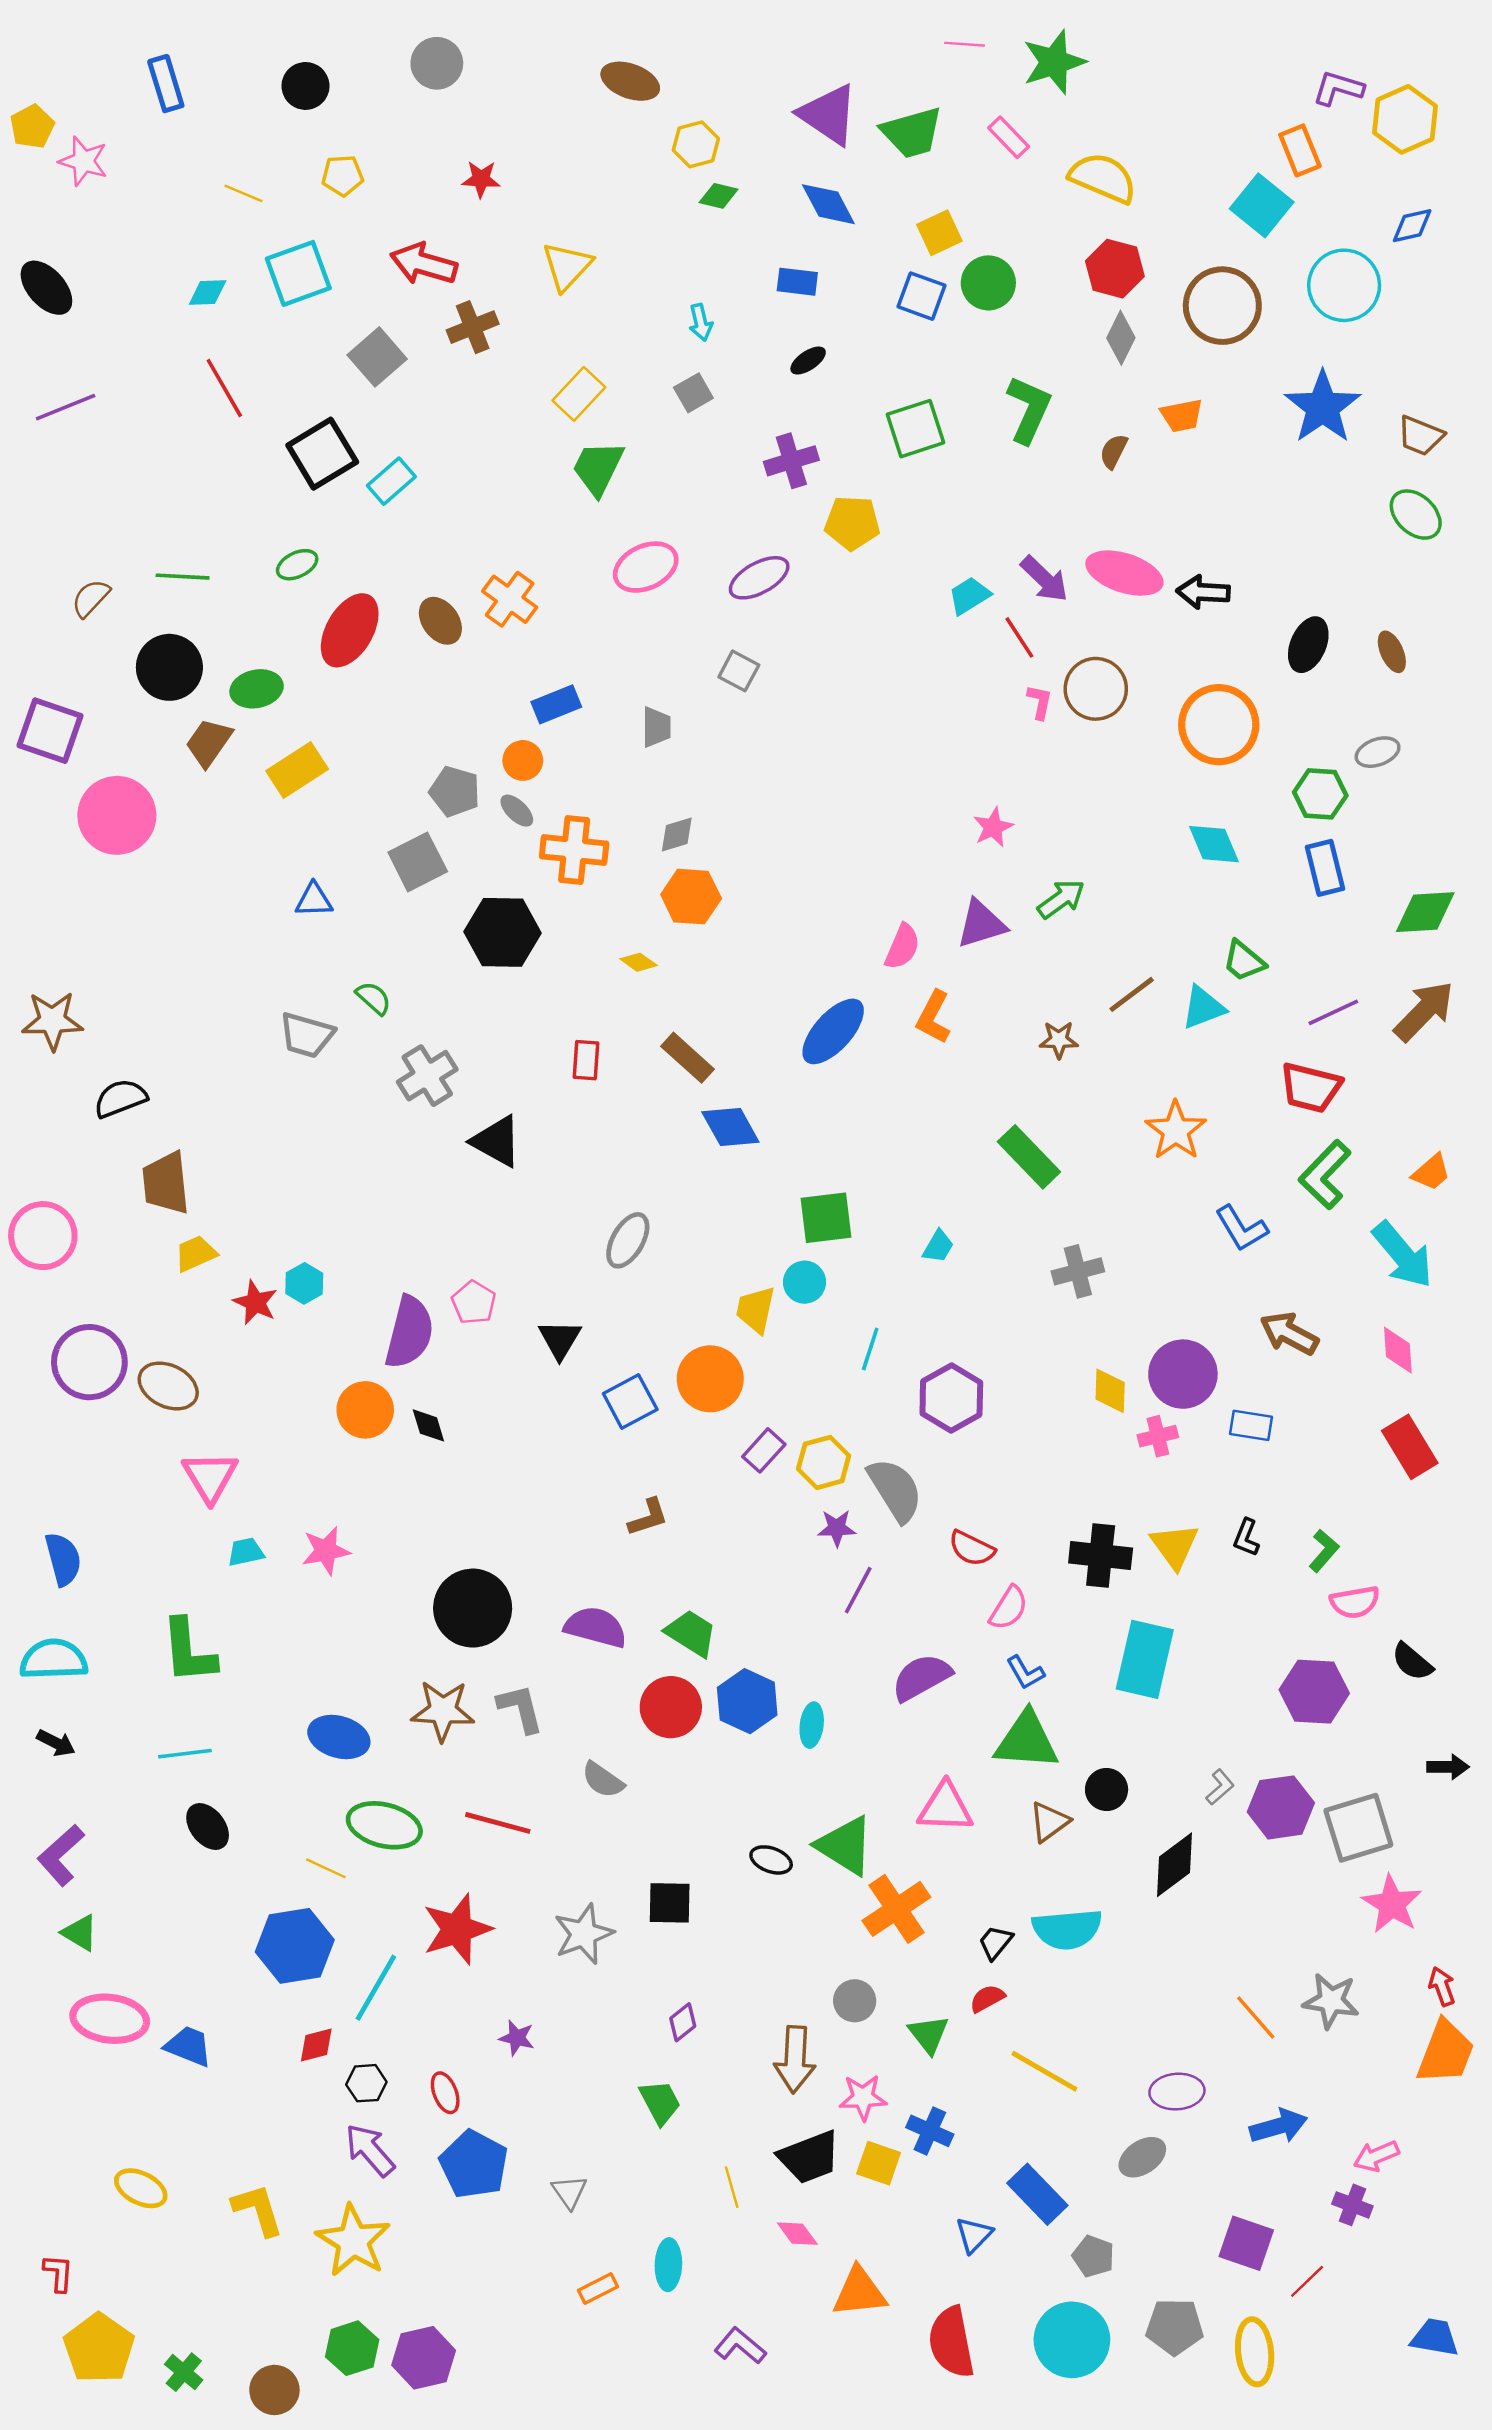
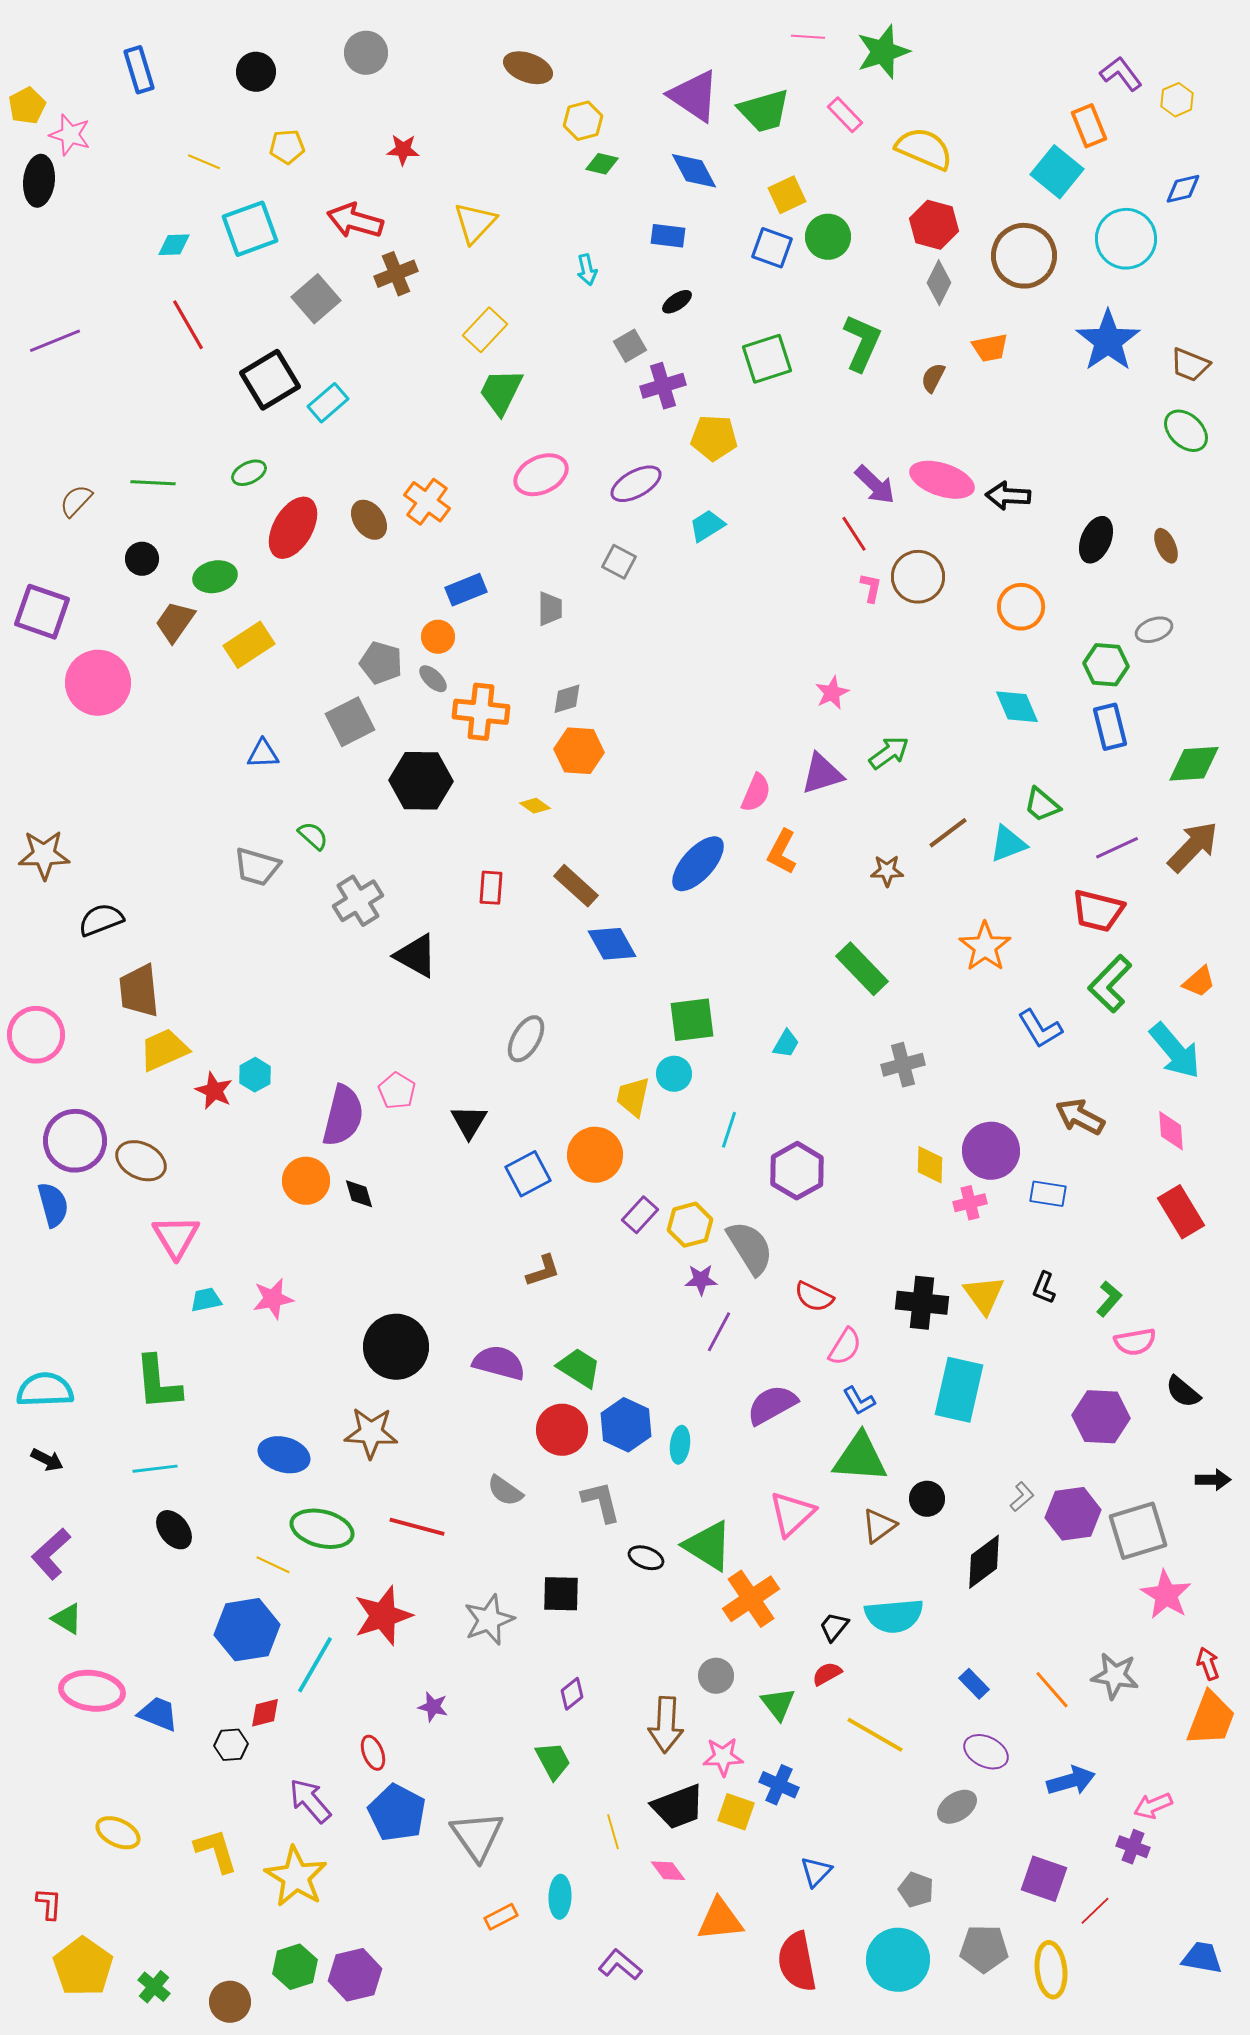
purple L-shape: (1338, 88) -> (1121, 74), turned 36
yellow hexagon: (1405, 119) -> (1177, 100), size x0.6
black ellipse: (46, 288) -> (39, 181), moved, turned 48
gray square: (693, 393) -> (630, 346), moved
cyan trapezoid: (969, 596) -> (707, 526), moved
black circle: (169, 667) -> (142, 559), size x0.6
orange circle: (1219, 725) -> (1021, 607), size x0.7
yellow trapezoid: (196, 1253) -> (164, 1050), size x1.4
blue semicircle: (63, 1559) -> (53, 1205), moved
gray L-shape: (520, 1708) -> (601, 1502), moved
pink triangle: (945, 1807) -> (792, 1514), turned -45
black hexagon: (366, 2083) -> (231, 1745), moved
purple ellipse: (1177, 2092) -> (986, 1752), turned 30
gray triangle: (569, 2192) -> (477, 1836), size x1.8
blue rectangle: (1037, 2194) -> (974, 1684), moved, size x0.6

